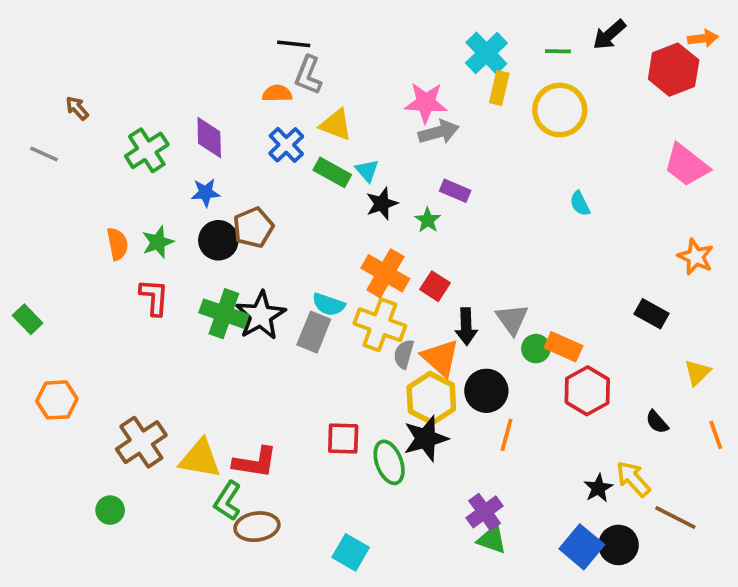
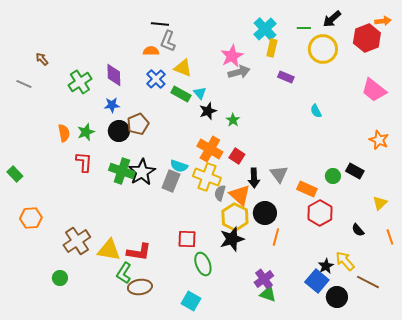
pink star: (426, 103) -> (232, 56), turned -30
yellow circle: (560, 110) -> (323, 49), moved
purple rectangle: (455, 191) -> (286, 77), moved
green circle: (536, 349) -> (333, 176), moved
green ellipse: (389, 462) -> (203, 264), moved
blue square: (582, 547) -> (317, 281), moved

